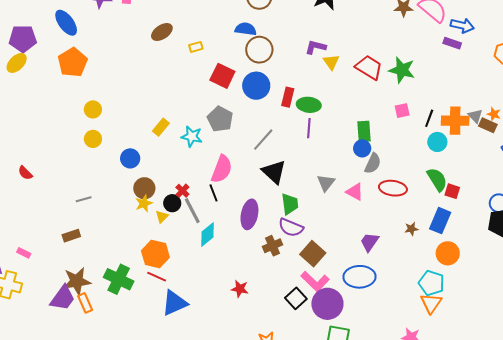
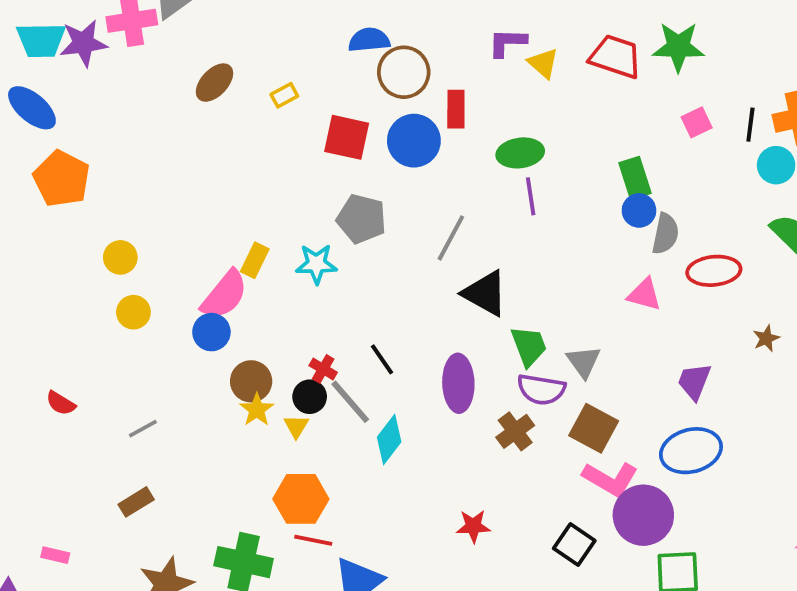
red rectangle: (288, 97) -> (456, 109), moved
pink semicircle: (222, 169) -> (224, 295), moved, turned 32
red semicircle: (25, 173) -> (61, 403), moved
gray triangle: (326, 183) -> (584, 362), moved
black square: (296, 298) -> (574, 545), moved

